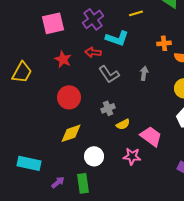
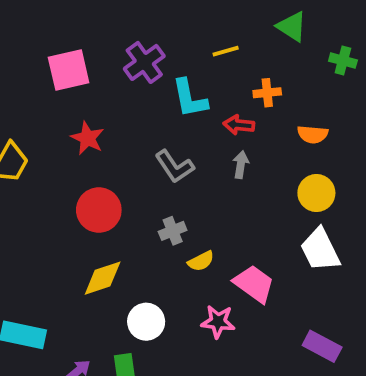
cyan L-shape: (117, 38) -> (190, 98), turned 60
orange cross: (164, 43) -> (267, 93), moved
red arrow: (93, 52) -> (239, 125), moved

